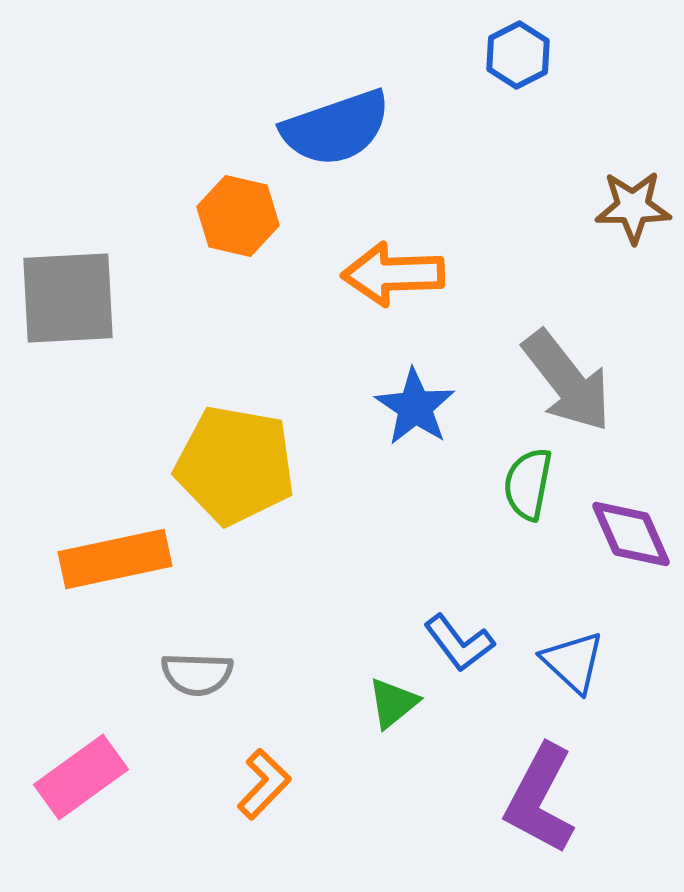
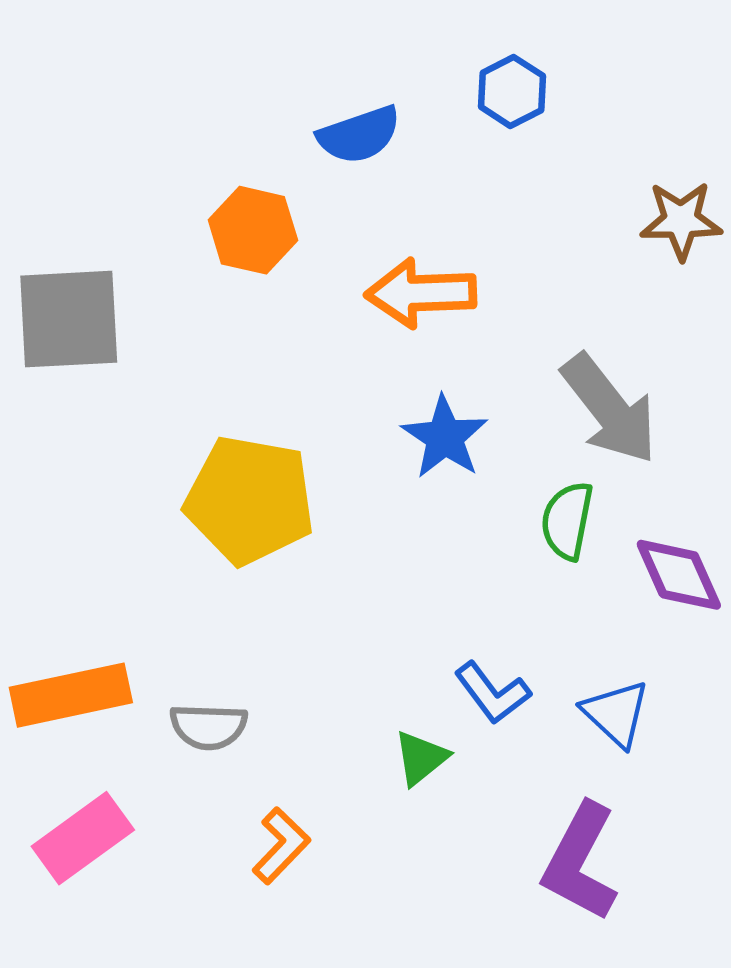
blue hexagon: (518, 55) -> (512, 91), moved
blue semicircle: (336, 128) -> (359, 135), size x0.7
orange rectangle: (115, 559) -> (71, 695), moved

